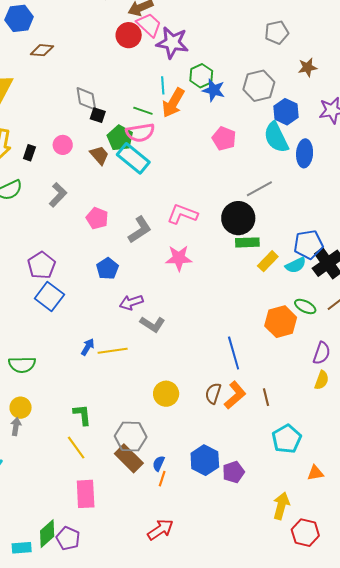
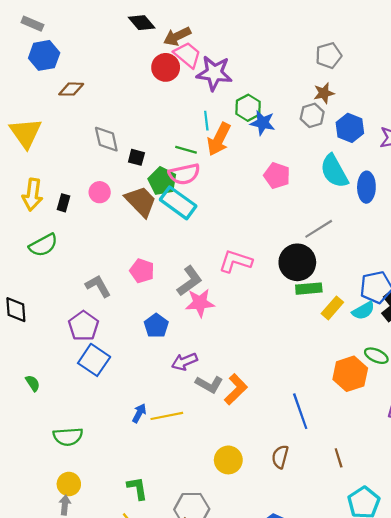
brown star: (308, 67) -> (324, 93), moved
gray hexagon: (259, 86) -> (312, 115), size x0.7
gray diamond: (86, 99) -> (106, 139), moved
blue hexagon: (286, 112) -> (350, 128), moved
brown trapezoid: (99, 155) -> (141, 201), size x1.5
gray L-shape: (58, 195) -> (98, 286), moved, turned -70
pink star: (179, 258) -> (200, 303), moved
orange L-shape: (235, 395) -> (236, 389), moved

